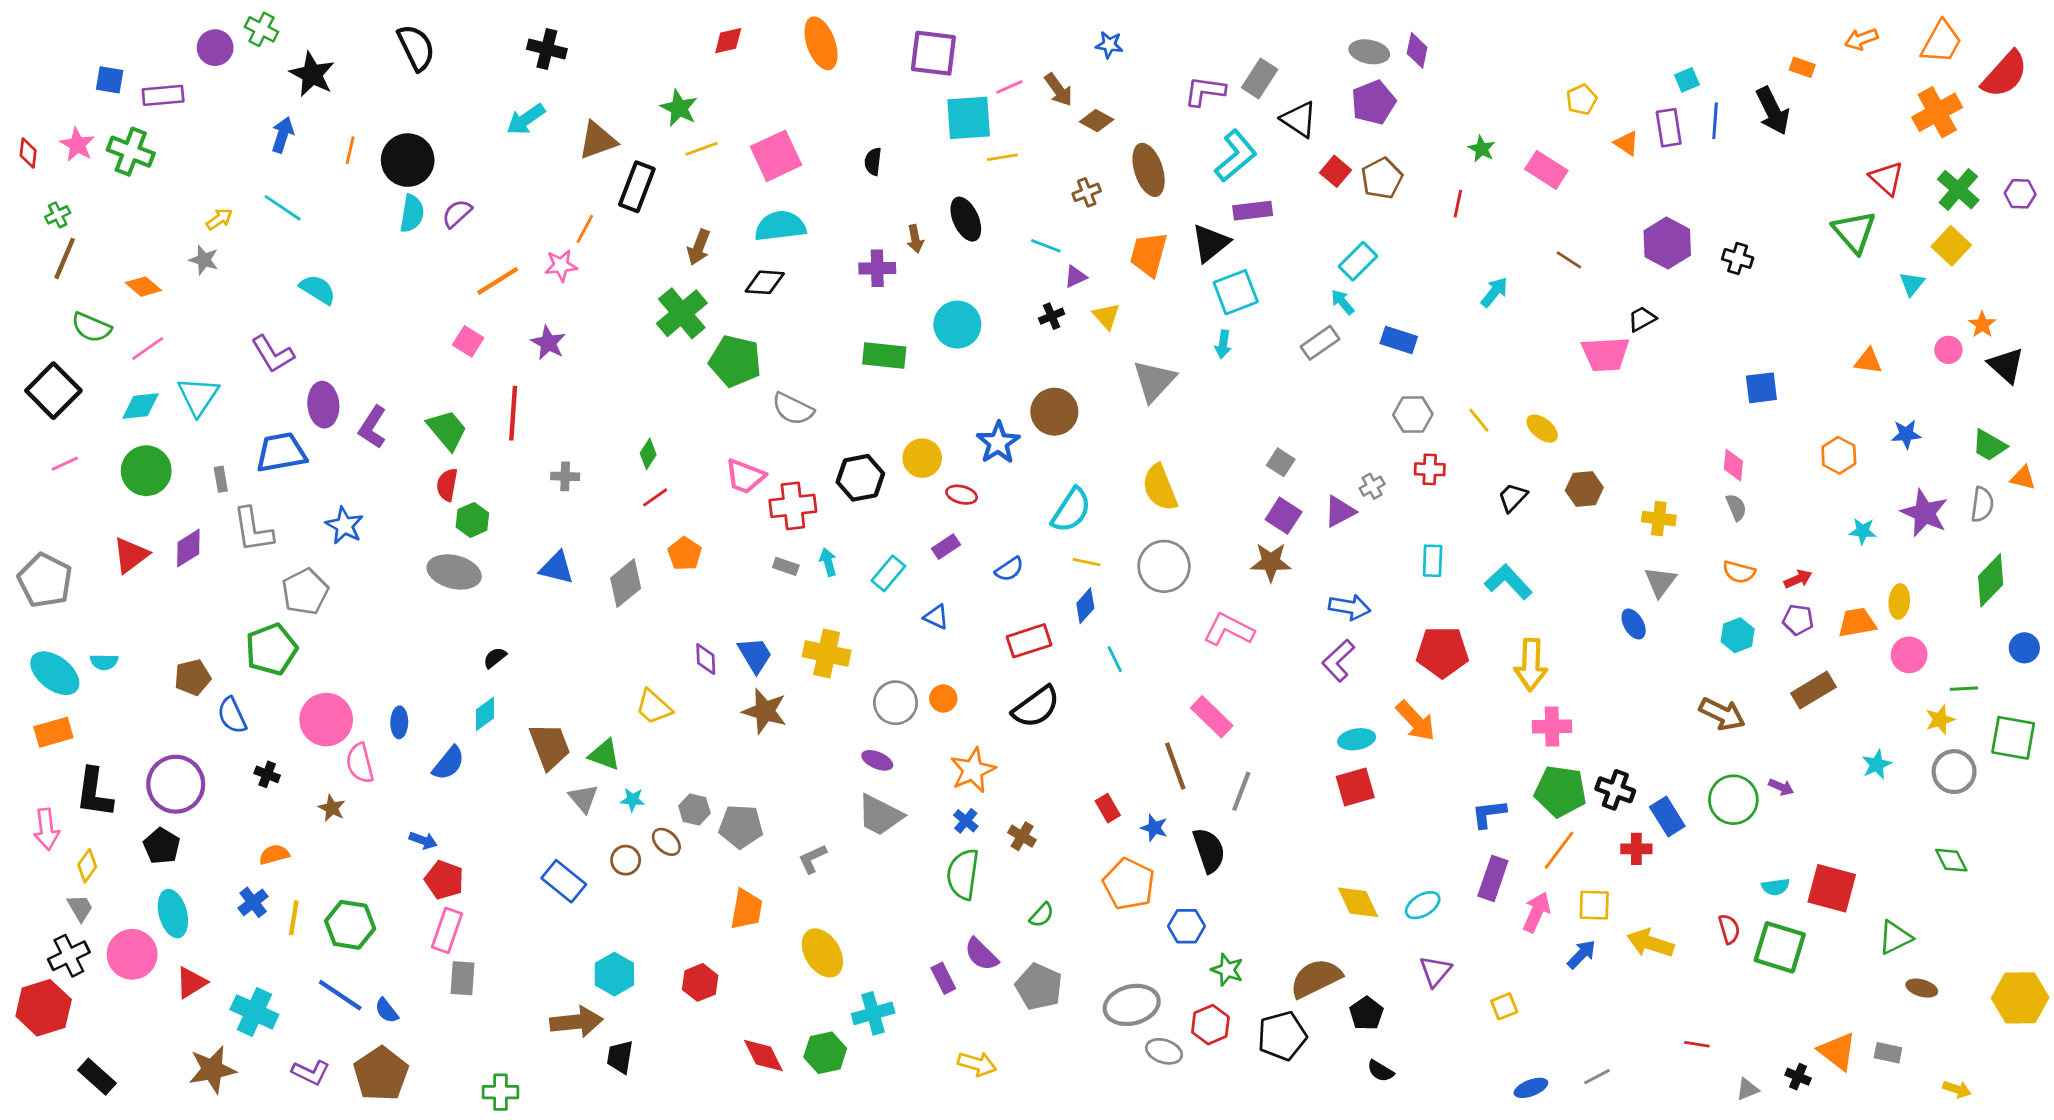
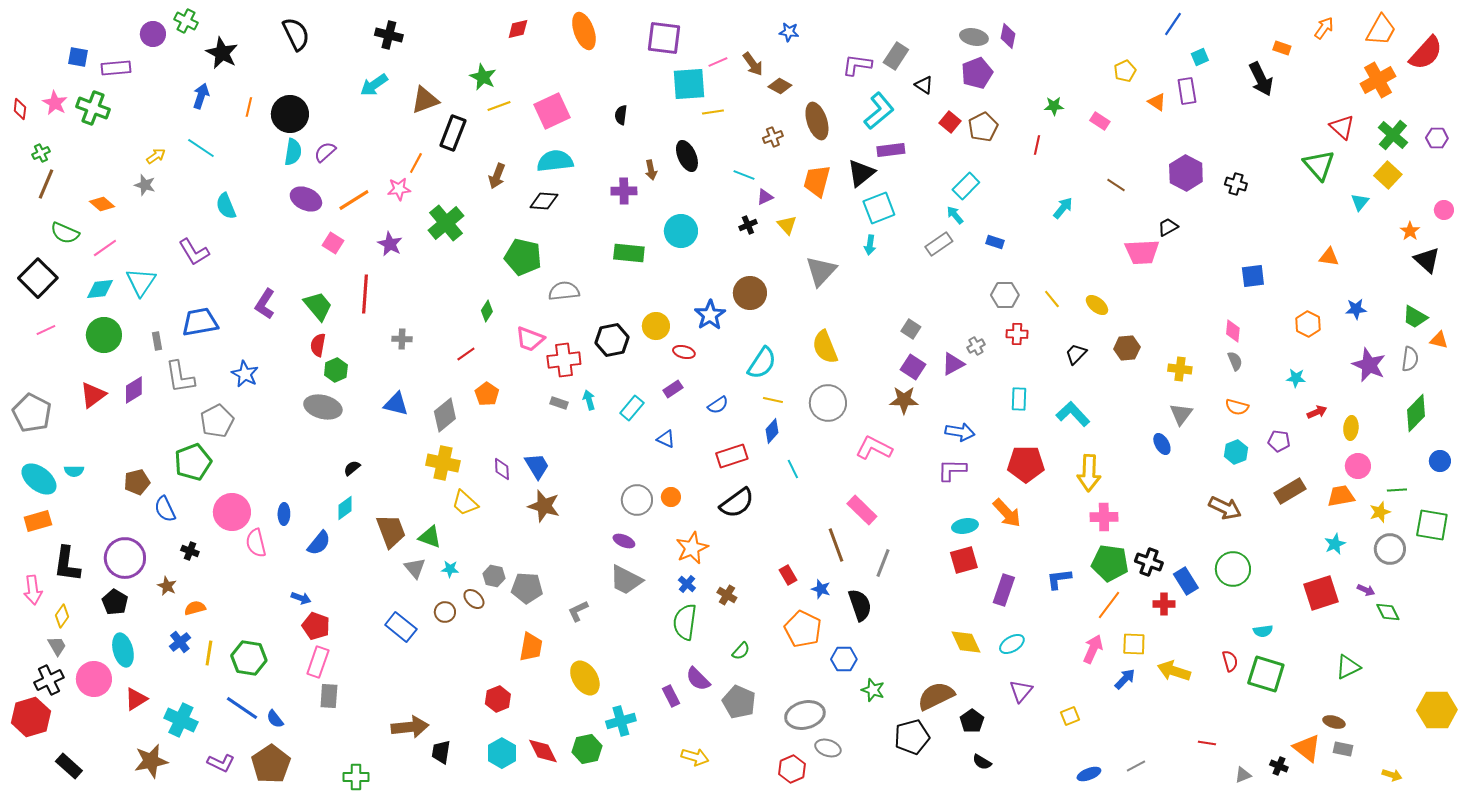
orange arrow: (1861, 39) -> (1324, 28), turned 145
black triangle: (1299, 119) -> (924, 85), size x0.7
blue line: (1715, 121) -> (1173, 24), moved, turned 30
green star: (1482, 149) -> (1054, 106), turned -30
pink rectangle: (1546, 170) -> (1100, 121), size x0.7
cyan semicircle: (318, 289) -> (226, 206), turned -144
green cross: (682, 313) -> (446, 223), moved
blue rectangle: (1399, 340) -> (995, 242), size x0.7
pink circle: (1948, 350) -> (1444, 210), moved
purple ellipse: (323, 405) -> (306, 199), moved, turned -60
gray semicircle: (793, 409) -> (564, 291), turned 148
green diamond: (648, 454) -> (487, 311), moved
cyan star: (1863, 531) -> (1296, 378), moved
red arrow: (1798, 579) -> (1317, 412), moved
orange trapezoid: (1857, 623) -> (1341, 496), moved
yellow cross: (827, 653) -> (443, 463), moved
purple L-shape: (1338, 661) -> (952, 470), turned 44
purple arrow: (1781, 787) -> (1366, 590), moved
brown star: (332, 808) -> (167, 586), moved
purple rectangle: (1493, 878) -> (1004, 590), moved
red square: (1832, 888) -> (1321, 593), moved, turned -33
cyan hexagon: (614, 974) -> (502, 753), moved
brown ellipse: (1922, 988) -> (1334, 722), moved
red hexagon: (1210, 1025) -> (792, 769), moved

